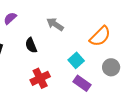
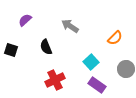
orange semicircle: (100, 36) -> (115, 38), size x0.7

